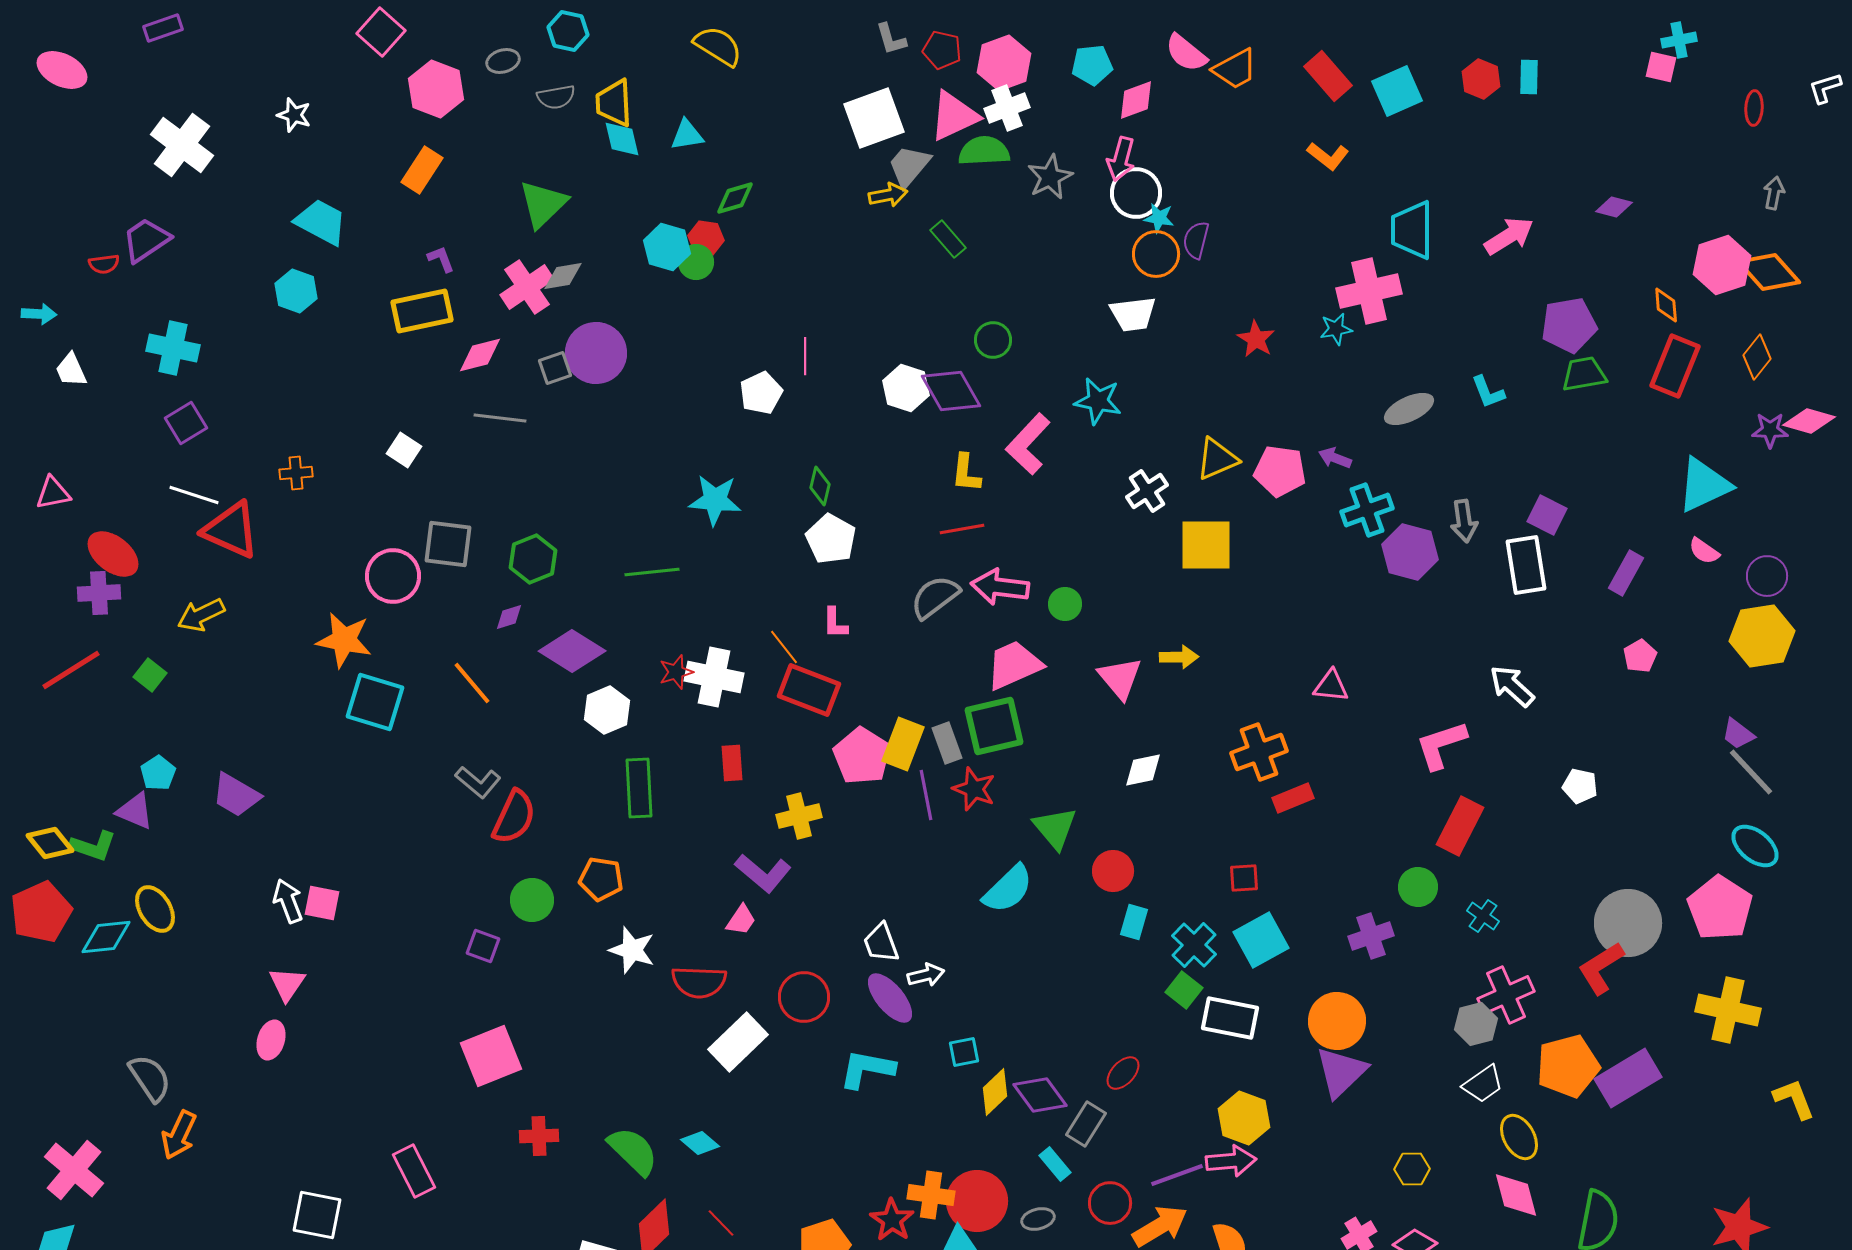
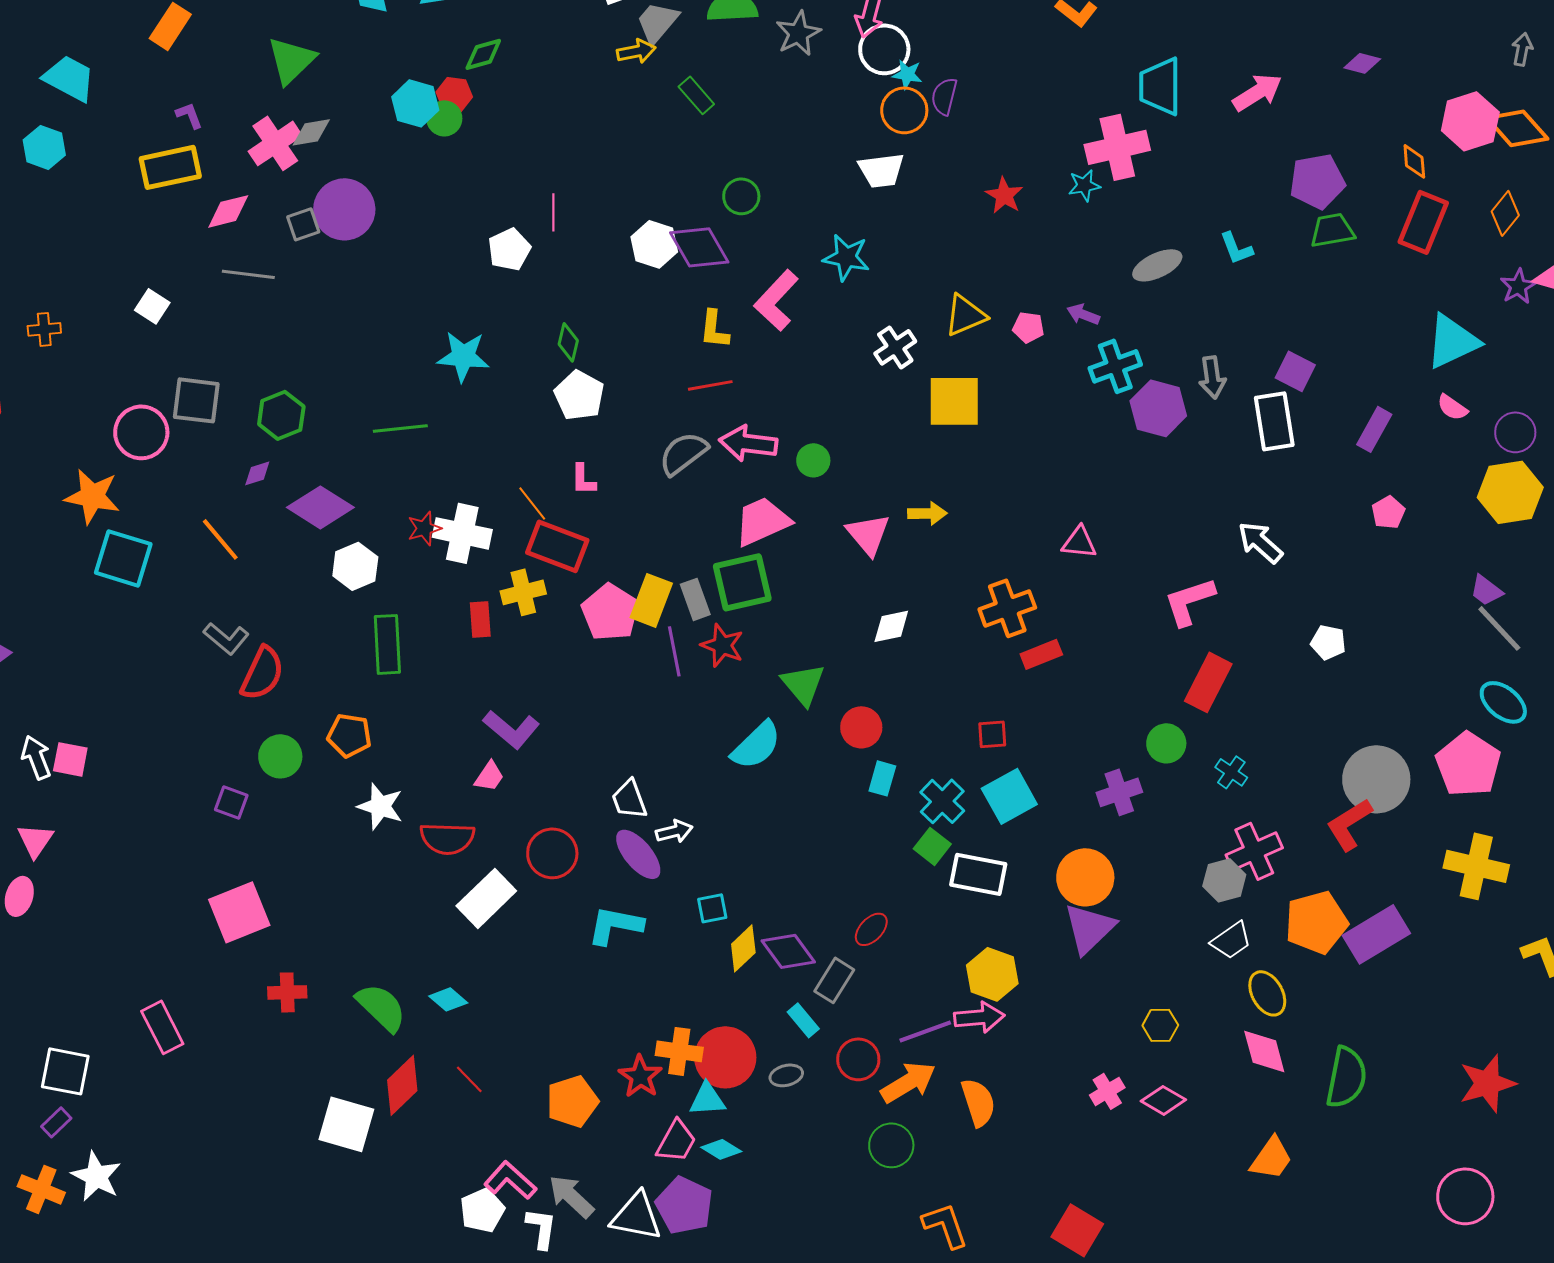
purple star: (1770, 430) -> (1518, 286), turned -30
pink pentagon: (1280, 471) -> (1028, 327), size x0.6
yellow cross: (799, 816) -> (523, 592), moved

